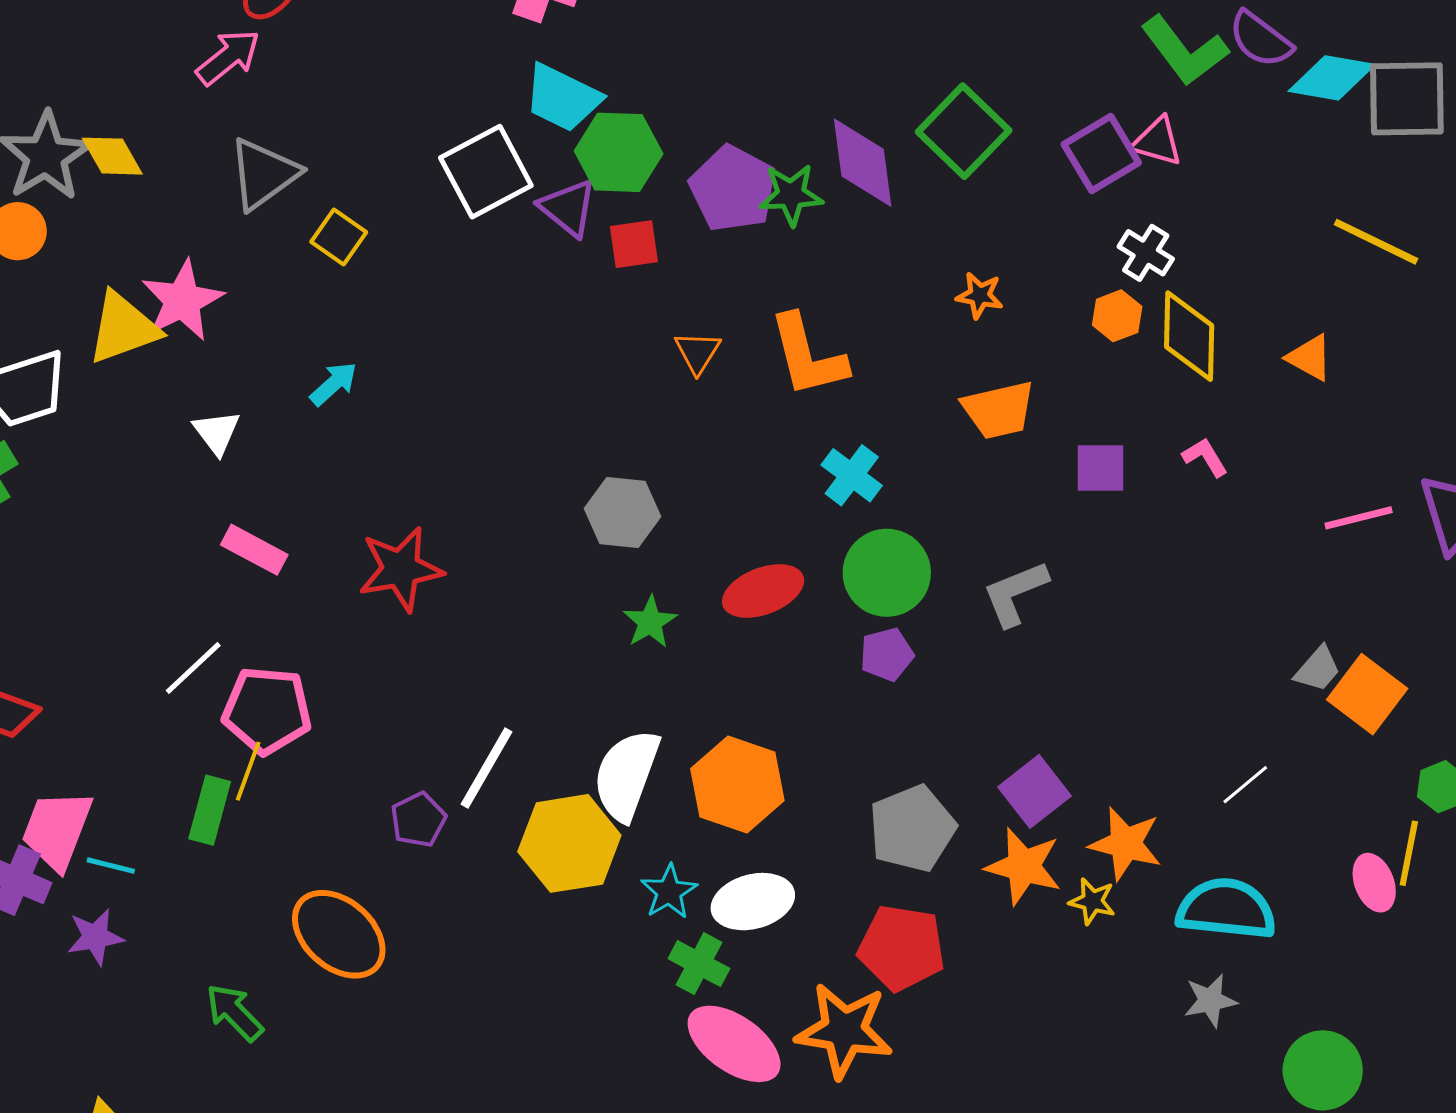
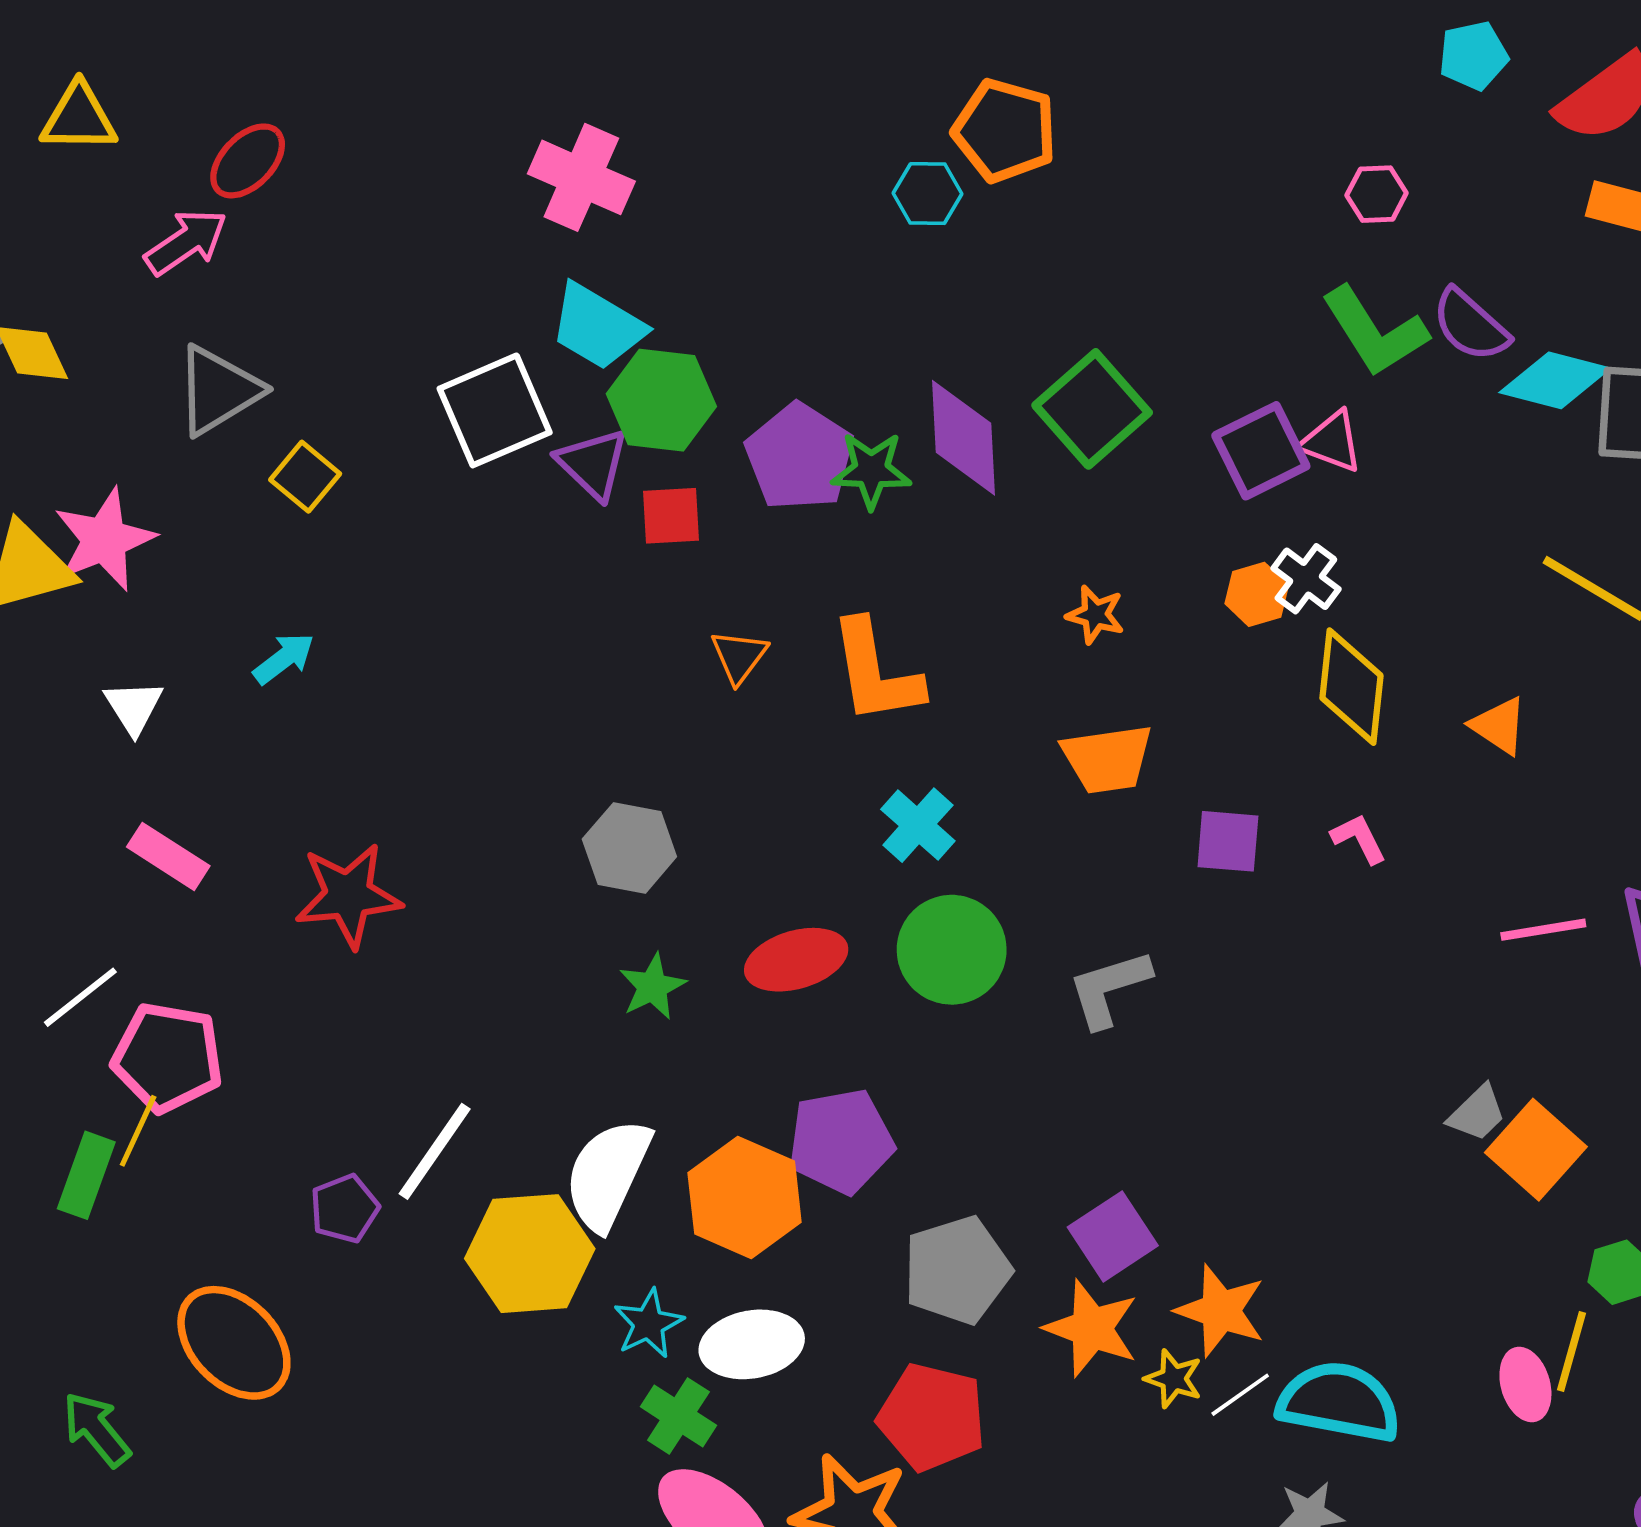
orange hexagon: (1117, 316) -> (1257, 594), moved
purple pentagon: (887, 654) -> (841, 1141), moved, size x1.6
white line: (1245, 785) -> (1240, 1395), moved

